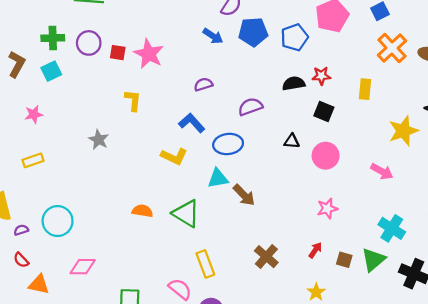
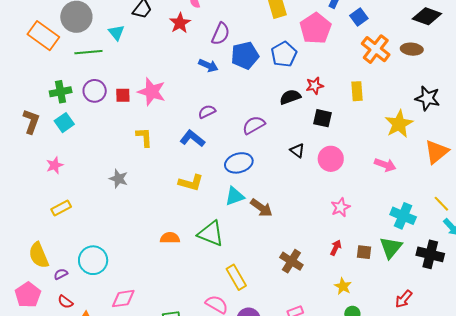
blue L-shape: (192, 123) -> (192, 138), moved
black triangle: (292, 141) -> (297, 151), turned 42

